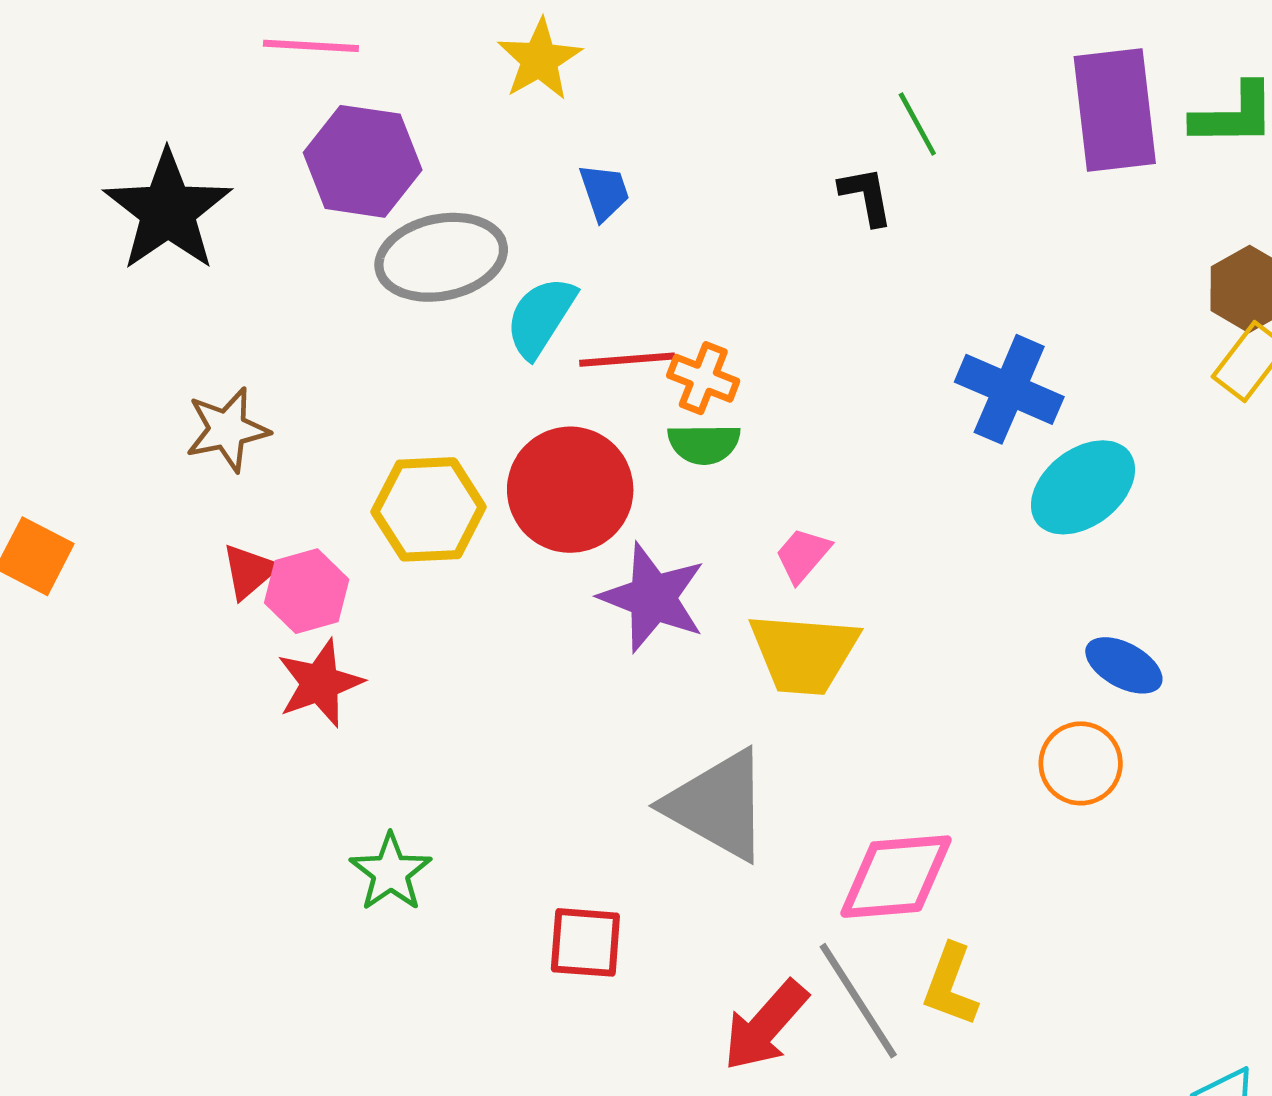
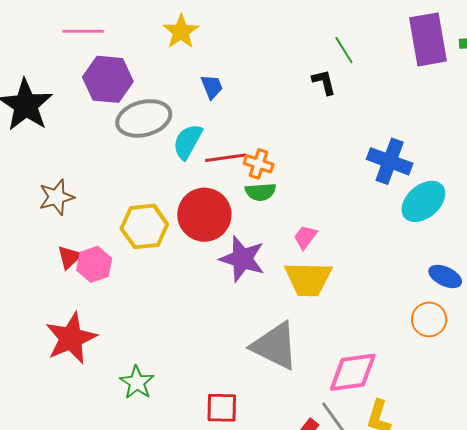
red star: (320, 683) -> (71, 338), moved, size x1.4

